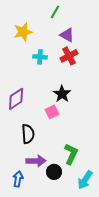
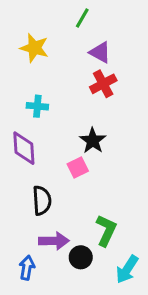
yellow star: (23, 32) -> (34, 48), turned 30
cyan cross: (40, 57) -> (37, 106), moved
purple diamond: (16, 99) -> (24, 148), turned -60

